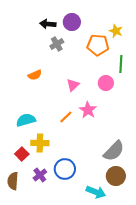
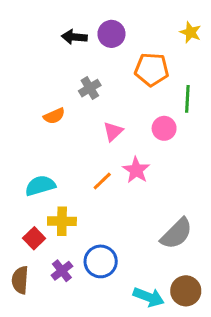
yellow star: (116, 31) -> (190, 32), moved
gray cross: (57, 44) -> (90, 88), moved
brown circle: (116, 176) -> (186, 291), moved

